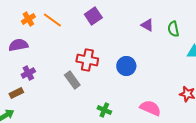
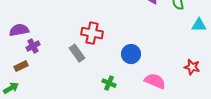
purple semicircle: (18, 45) -> (19, 30), moved
blue circle: (126, 66) -> (131, 54), moved

